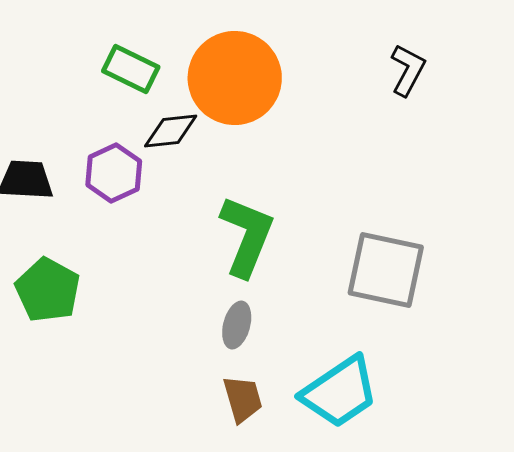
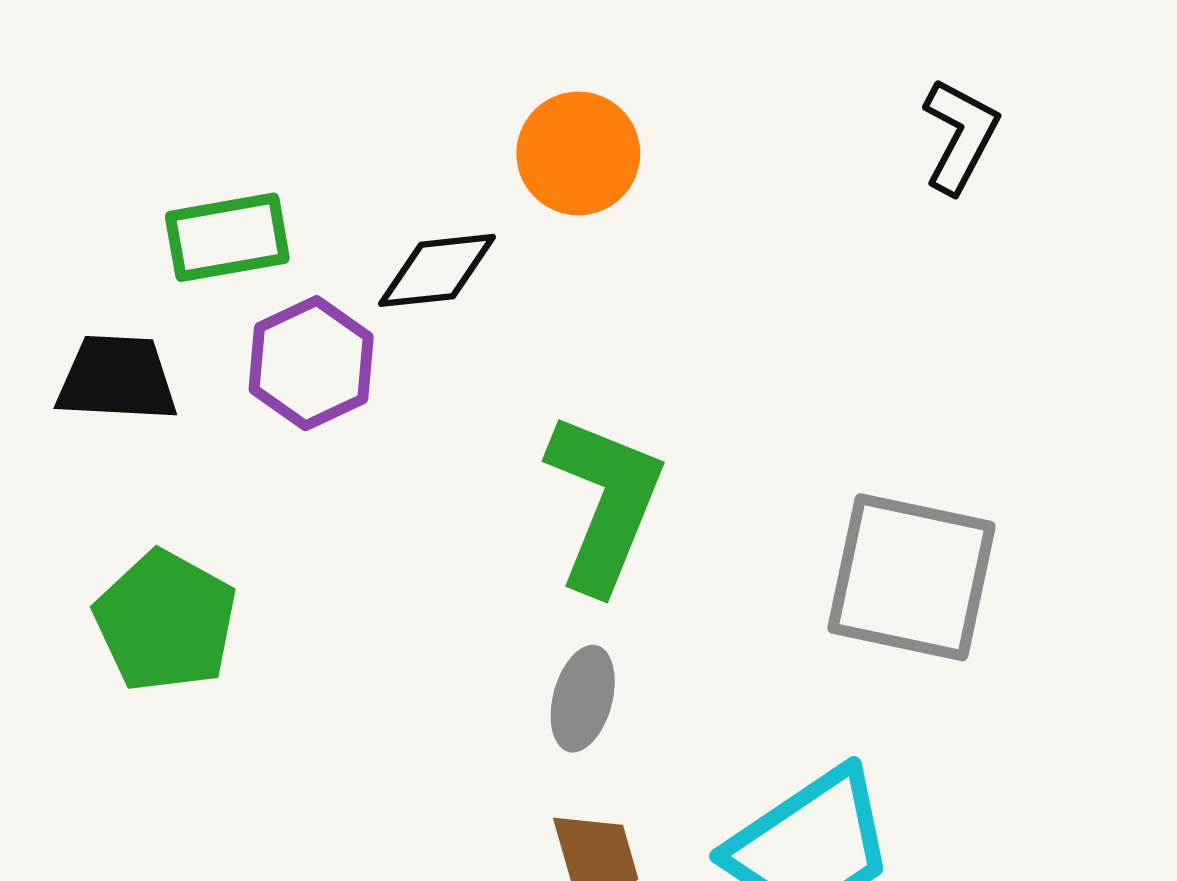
green rectangle: (131, 69) -> (227, 237), moved, turned -36
orange circle: (235, 78) -> (578, 153), size x0.6

